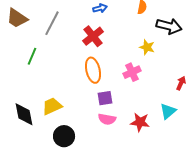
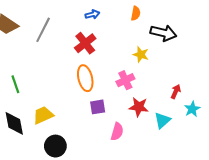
green line: (32, 56) -> (15, 84), moved, turned -42
pink semicircle: (107, 119) -> (117, 132), moved, turned -84
red star: (140, 122) -> (139, 107), moved

